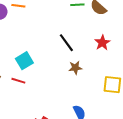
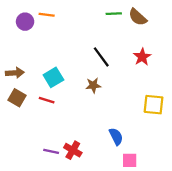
brown star: (75, 68) -> (93, 85), moved

